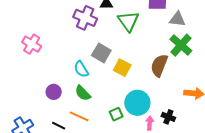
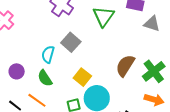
green cross: (181, 45) -> (154, 71), moved
yellow square: (122, 68) -> (82, 77), moved
cyan semicircle: (81, 69) -> (48, 54), turned 36

